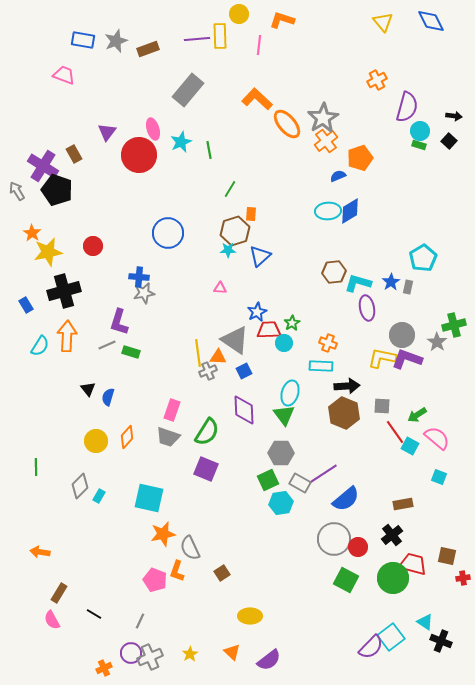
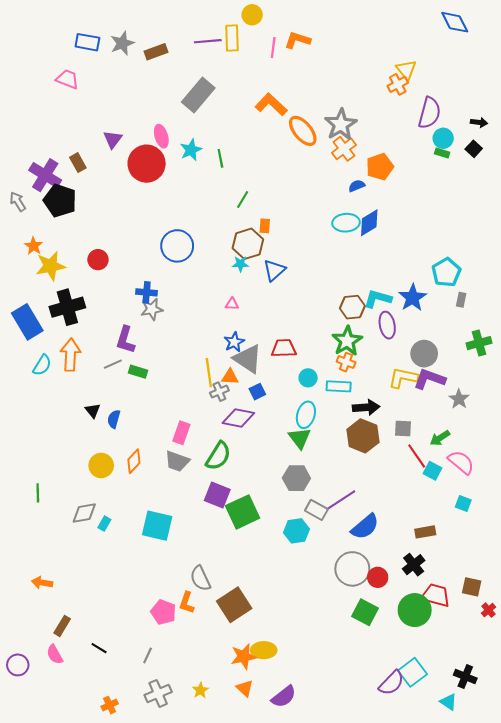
orange L-shape: (282, 20) -> (297, 40), moved
yellow triangle: (383, 22) -> (406, 70), moved
brown hexagon: (334, 272) -> (352, 307), moved
blue star: (391, 282) -> (413, 298), size x1.5
gray rectangle: (408, 287) -> (461, 300), moved
blue rectangle: (26, 305) -> (27, 322), size x2.0
blue star: (257, 312) -> (234, 342), moved
green star: (292, 323) -> (347, 341), moved, size x1.8
gray star: (437, 342) -> (459, 399), moved
cyan circle: (284, 343) -> (308, 378), moved
purple diamond: (244, 410) -> (238, 418), moved, turned -76
green square: (268, 480) -> (243, 512), moved, size x1.5
gray diamond: (80, 486) -> (84, 513), turned 35
orange star: (163, 534) -> (244, 657), moved
brown square: (222, 573) -> (234, 605), size x2.0
red cross: (463, 578) -> (489, 610), turned -32
cyan triangle: (425, 622) -> (448, 702), moved
purple circle: (131, 653) -> (18, 665), moved

